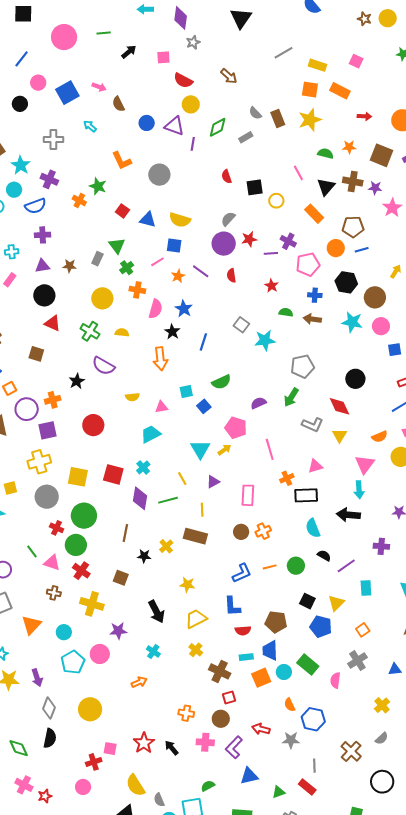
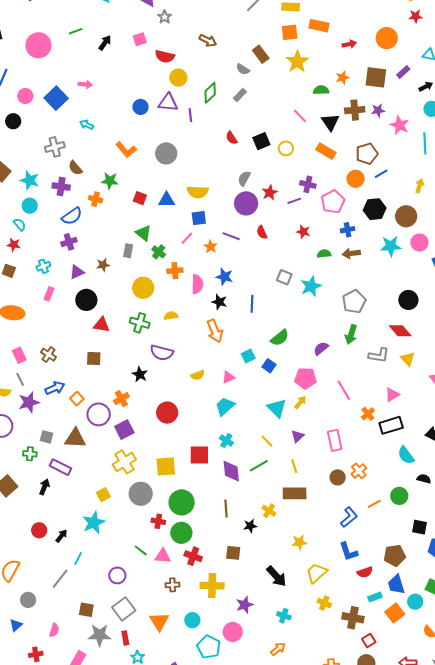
brown semicircle: (118, 104) -> (75, 168), moved
brown rectangle: (278, 118) -> (261, 54), moved
blue semicircle: (35, 206) -> (72, 216), moved

